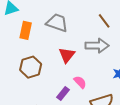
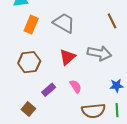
brown line: (104, 21) -> (112, 21), moved
purple rectangle: (63, 94) -> (49, 90), moved

